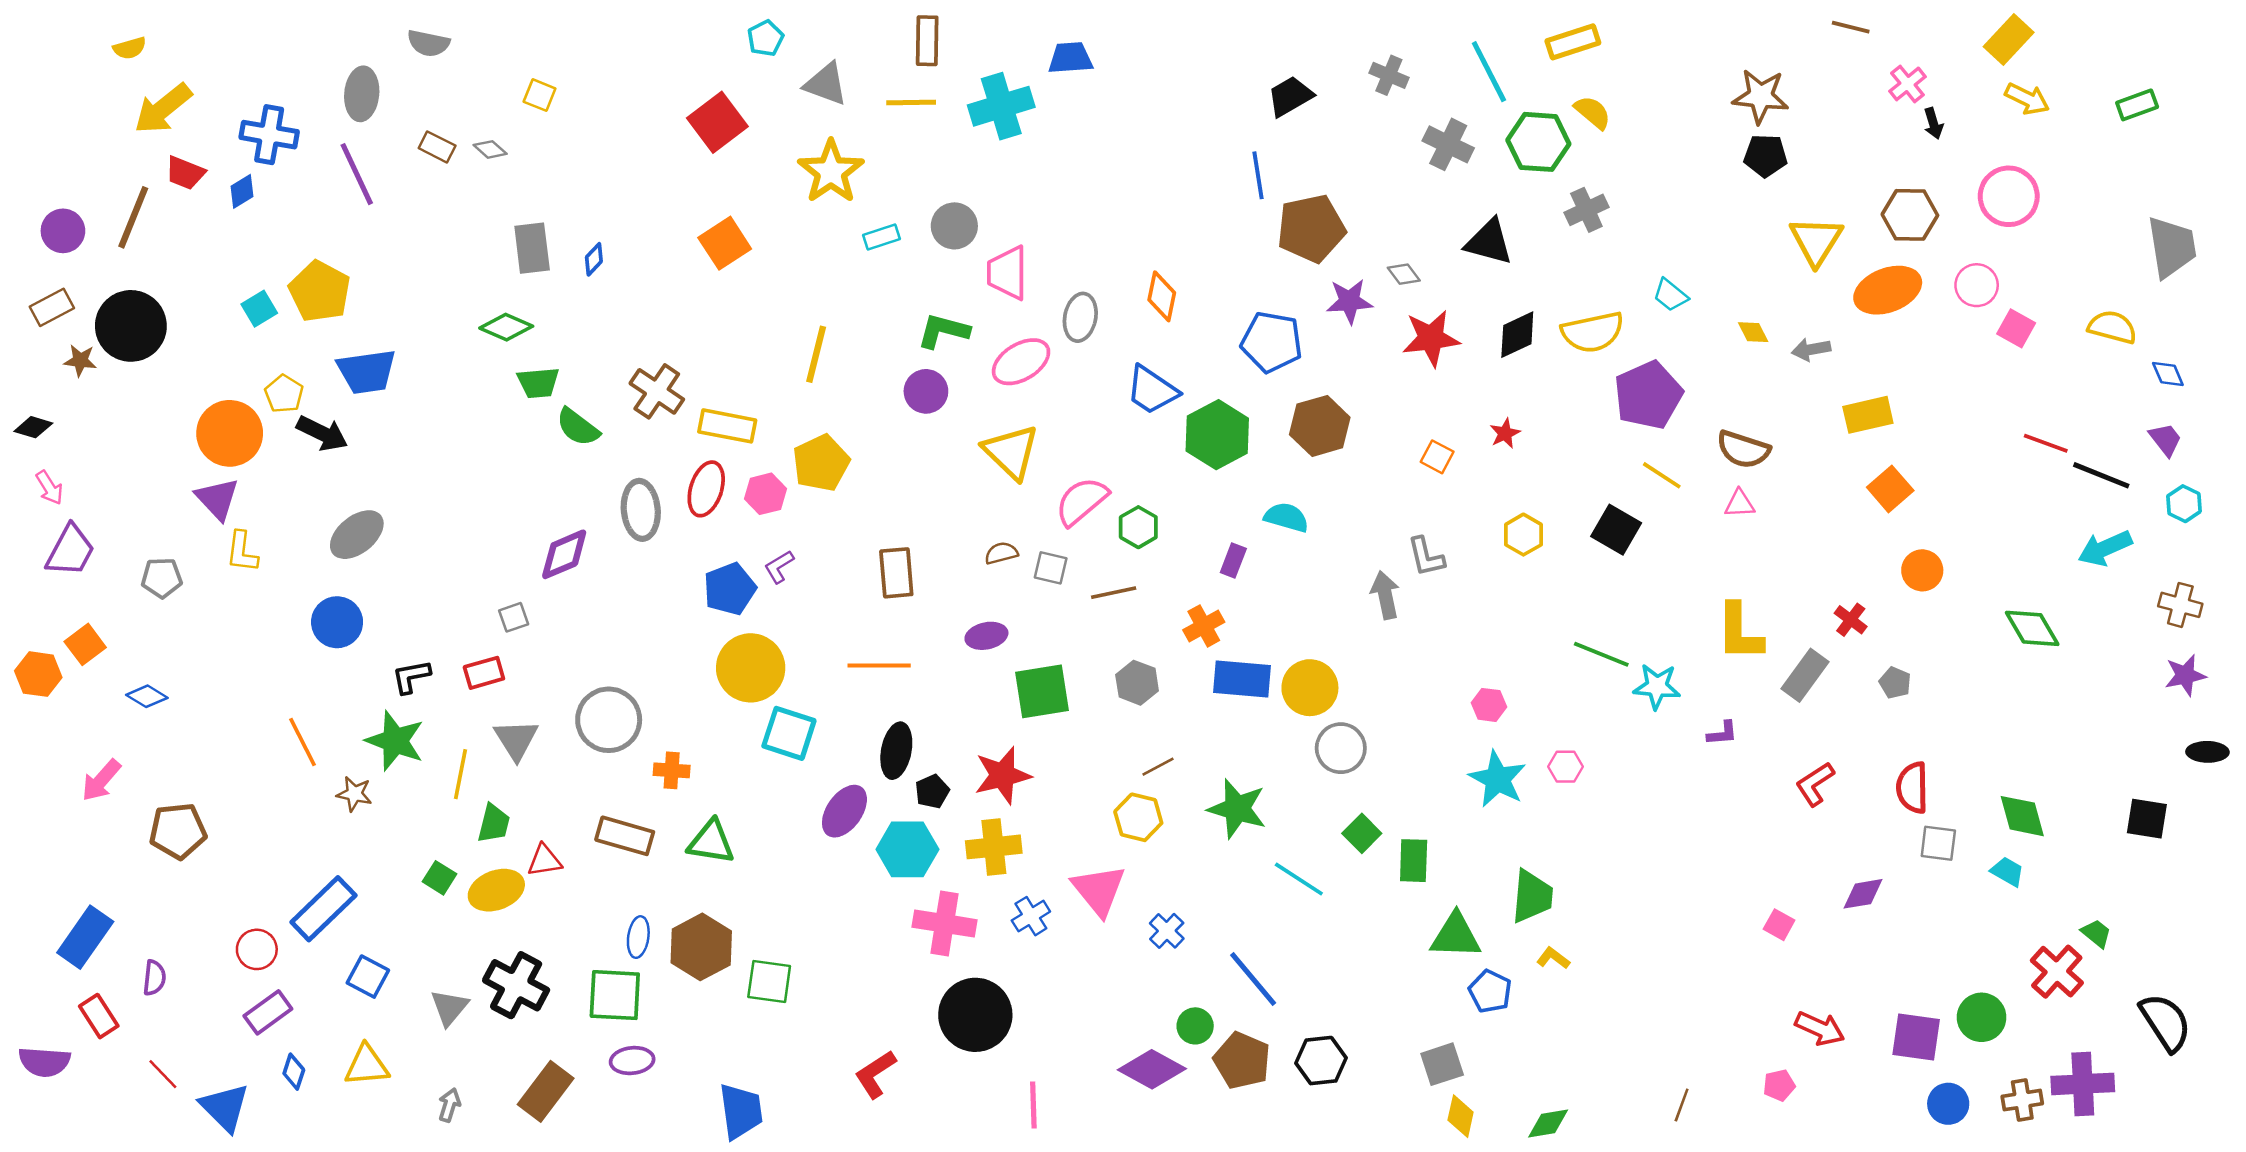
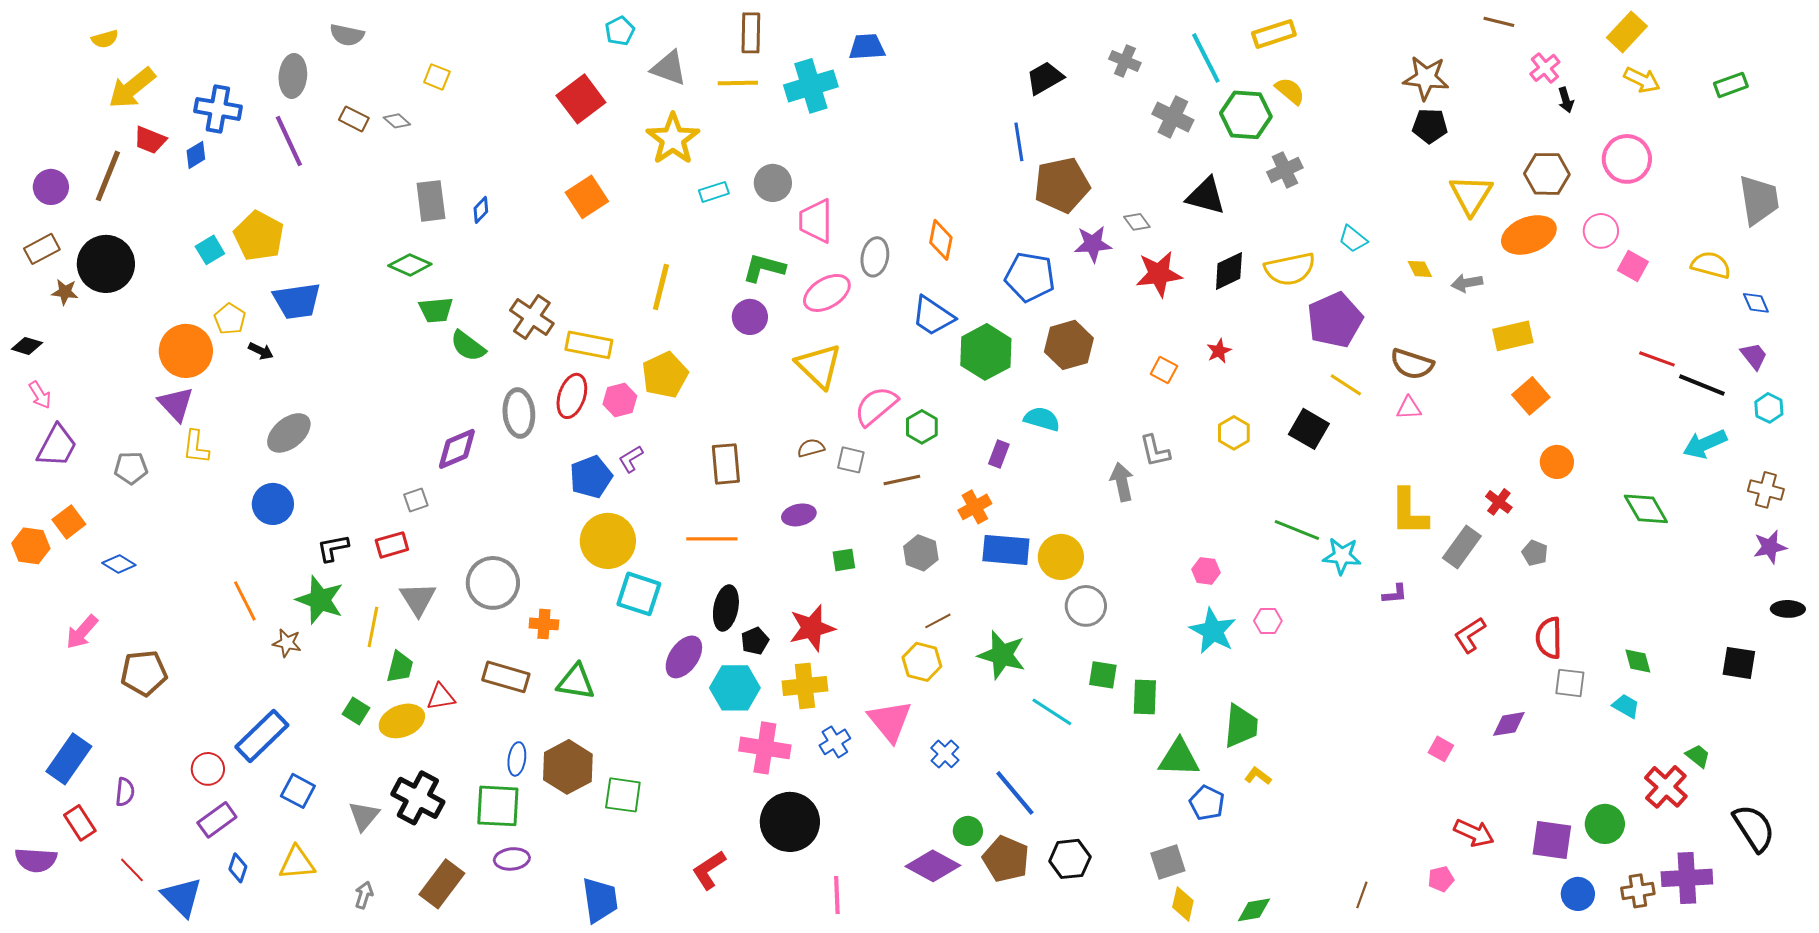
black arrow: (322, 433) -> (261, 351), size x0.6
green square: (1042, 691) -> (844, 560), size x0.5
green diamond: (2022, 816) -> (1638, 661), size x0.7
green square: (1362, 833) -> (1103, 675), turned -36

